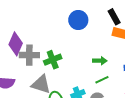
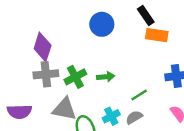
purple diamond: (16, 44) -> (43, 47), moved
green arrow: (100, 61) -> (106, 77), moved

